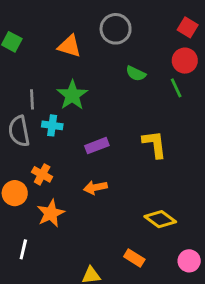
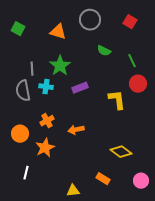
red square: (188, 27) -> (130, 22), moved
red circle: (185, 61) -> (138, 84), moved
purple rectangle: (97, 146) -> (80, 88), moved
orange cross: (42, 174) -> (47, 121), moved, turned 32

